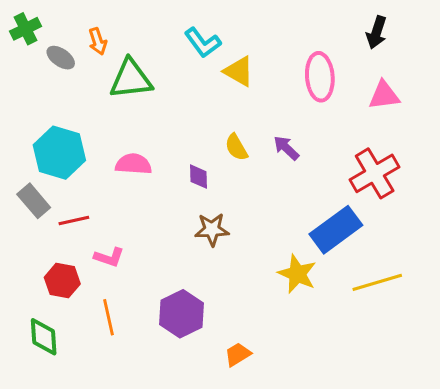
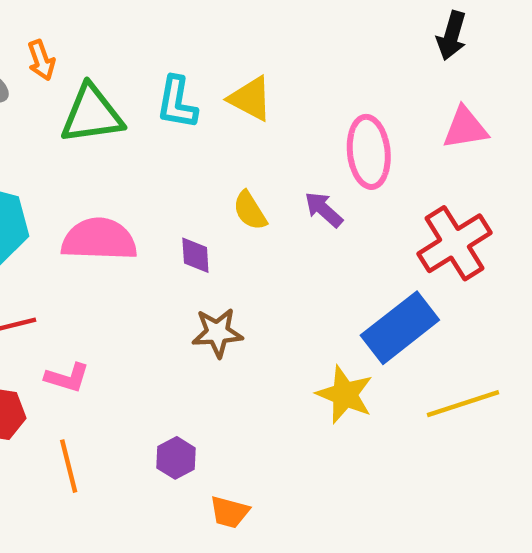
cyan L-shape: (203, 43) -> (177, 103), moved, turned 48
pink ellipse: (320, 77) -> (369, 152), moved
pink semicircle: (133, 164) -> (99, 239), size x1.4
purple hexagon: (181, 314) -> (176, 458), size x0.6
orange trapezoid: (238, 354) -> (229, 512), moved, turned -132

